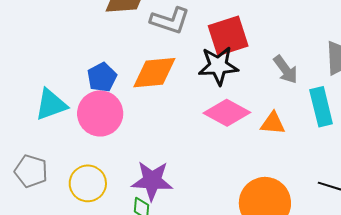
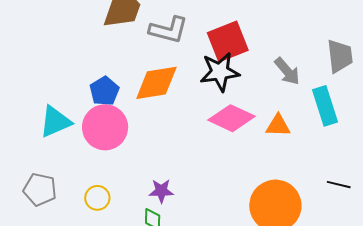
purple star: (152, 181) -> (161, 191), size x0.6
yellow circle: (88, 183) -> (97, 198), size x0.7

